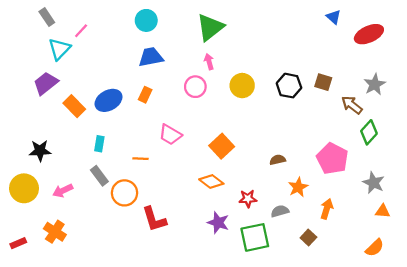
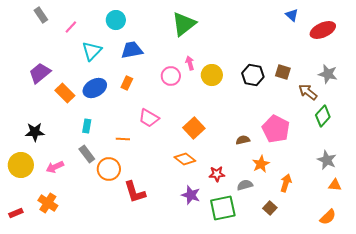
cyan circle: (146, 20) -> (116, 20), moved
cyan triangle: (59, 49) -> (92, 51), moved
pink arrow: (209, 62) -> (190, 63), moved
gray star: (375, 84) -> (328, 74), turned -30
pink pentagon: (332, 159) -> (276, 129), moved

